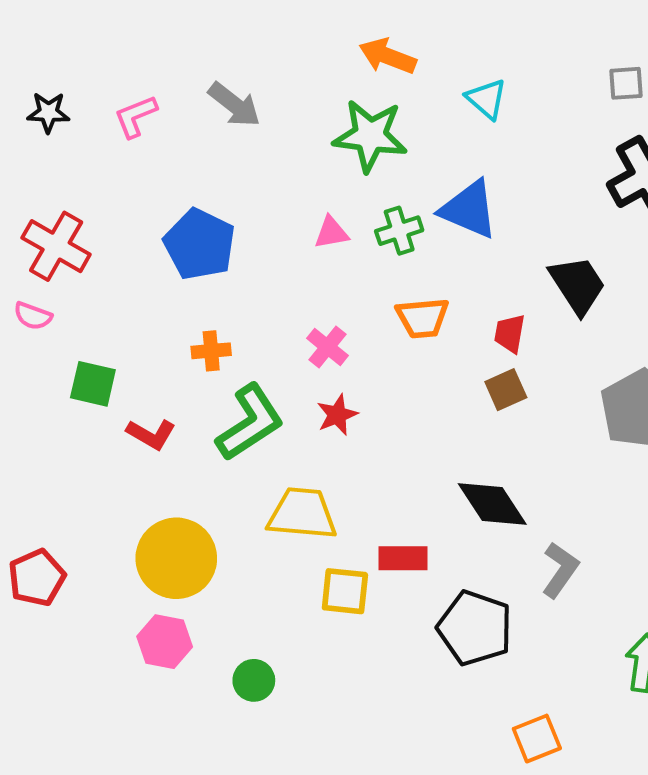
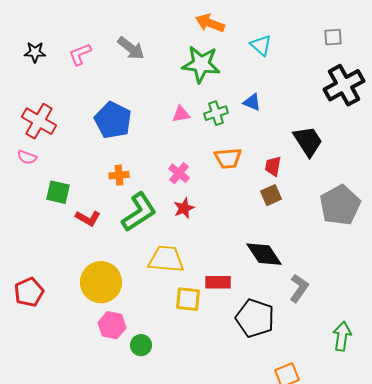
blue triangle: (469, 209) -> (252, 102), size x0.6
pink hexagon: (165, 642) -> (112, 325), moved

